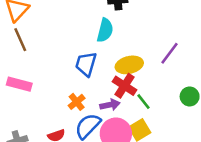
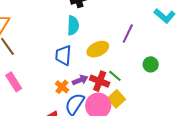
pink rectangle: (19, 84) -> (14, 82), turned 54
red cross: (124, 86) -> (100, 81), moved
purple arrow: (110, 105) -> (80, 80), moved

